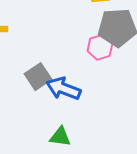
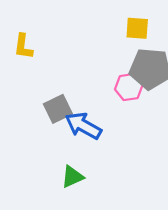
green triangle: (60, 137) -> (72, 177), turned -40

